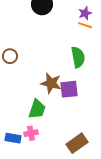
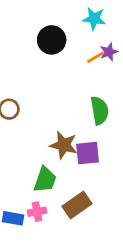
orange line: (85, 25) -> (96, 57), moved, turned -48
brown rectangle: (77, 143) -> (77, 205), moved

